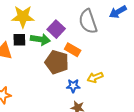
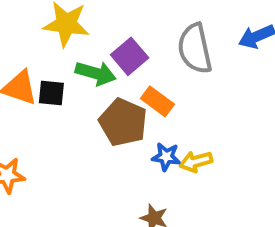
black square: (19, 40) -> (51, 93), moved
blue star: (73, 86) -> (166, 157), moved

